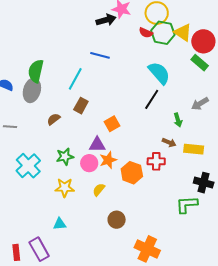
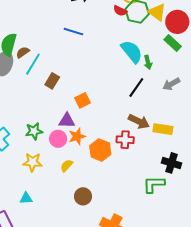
cyan line: (75, 79) -> (33, 64), moved
black line: (152, 99) -> (136, 88), moved
brown semicircle: (54, 119) -> (23, 52), moved
green arrow: (178, 120) -> (148, 62), moved
brown arrow: (169, 143) -> (139, 122), size x1.5

